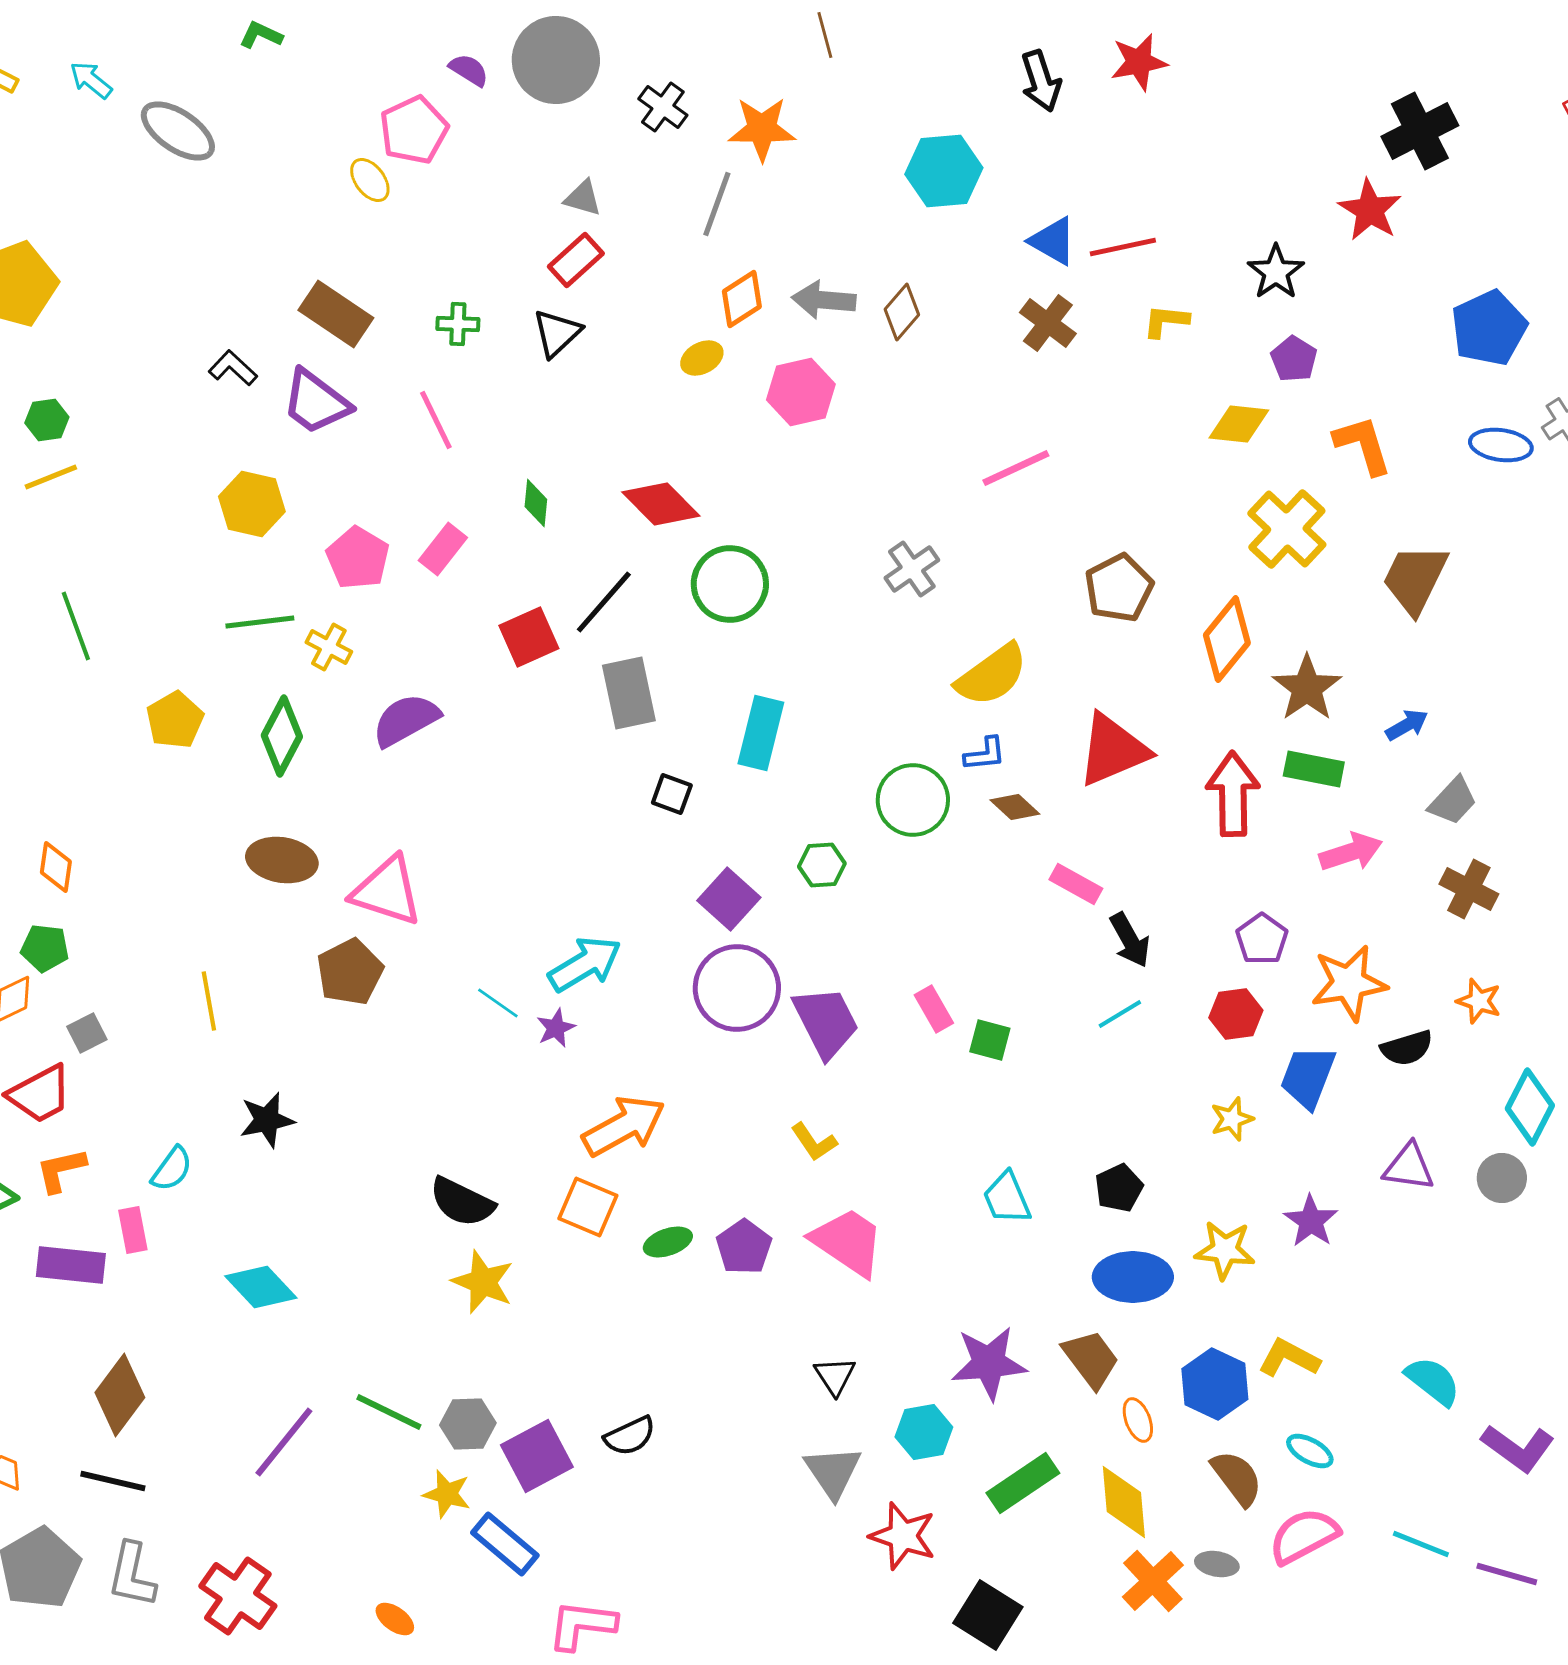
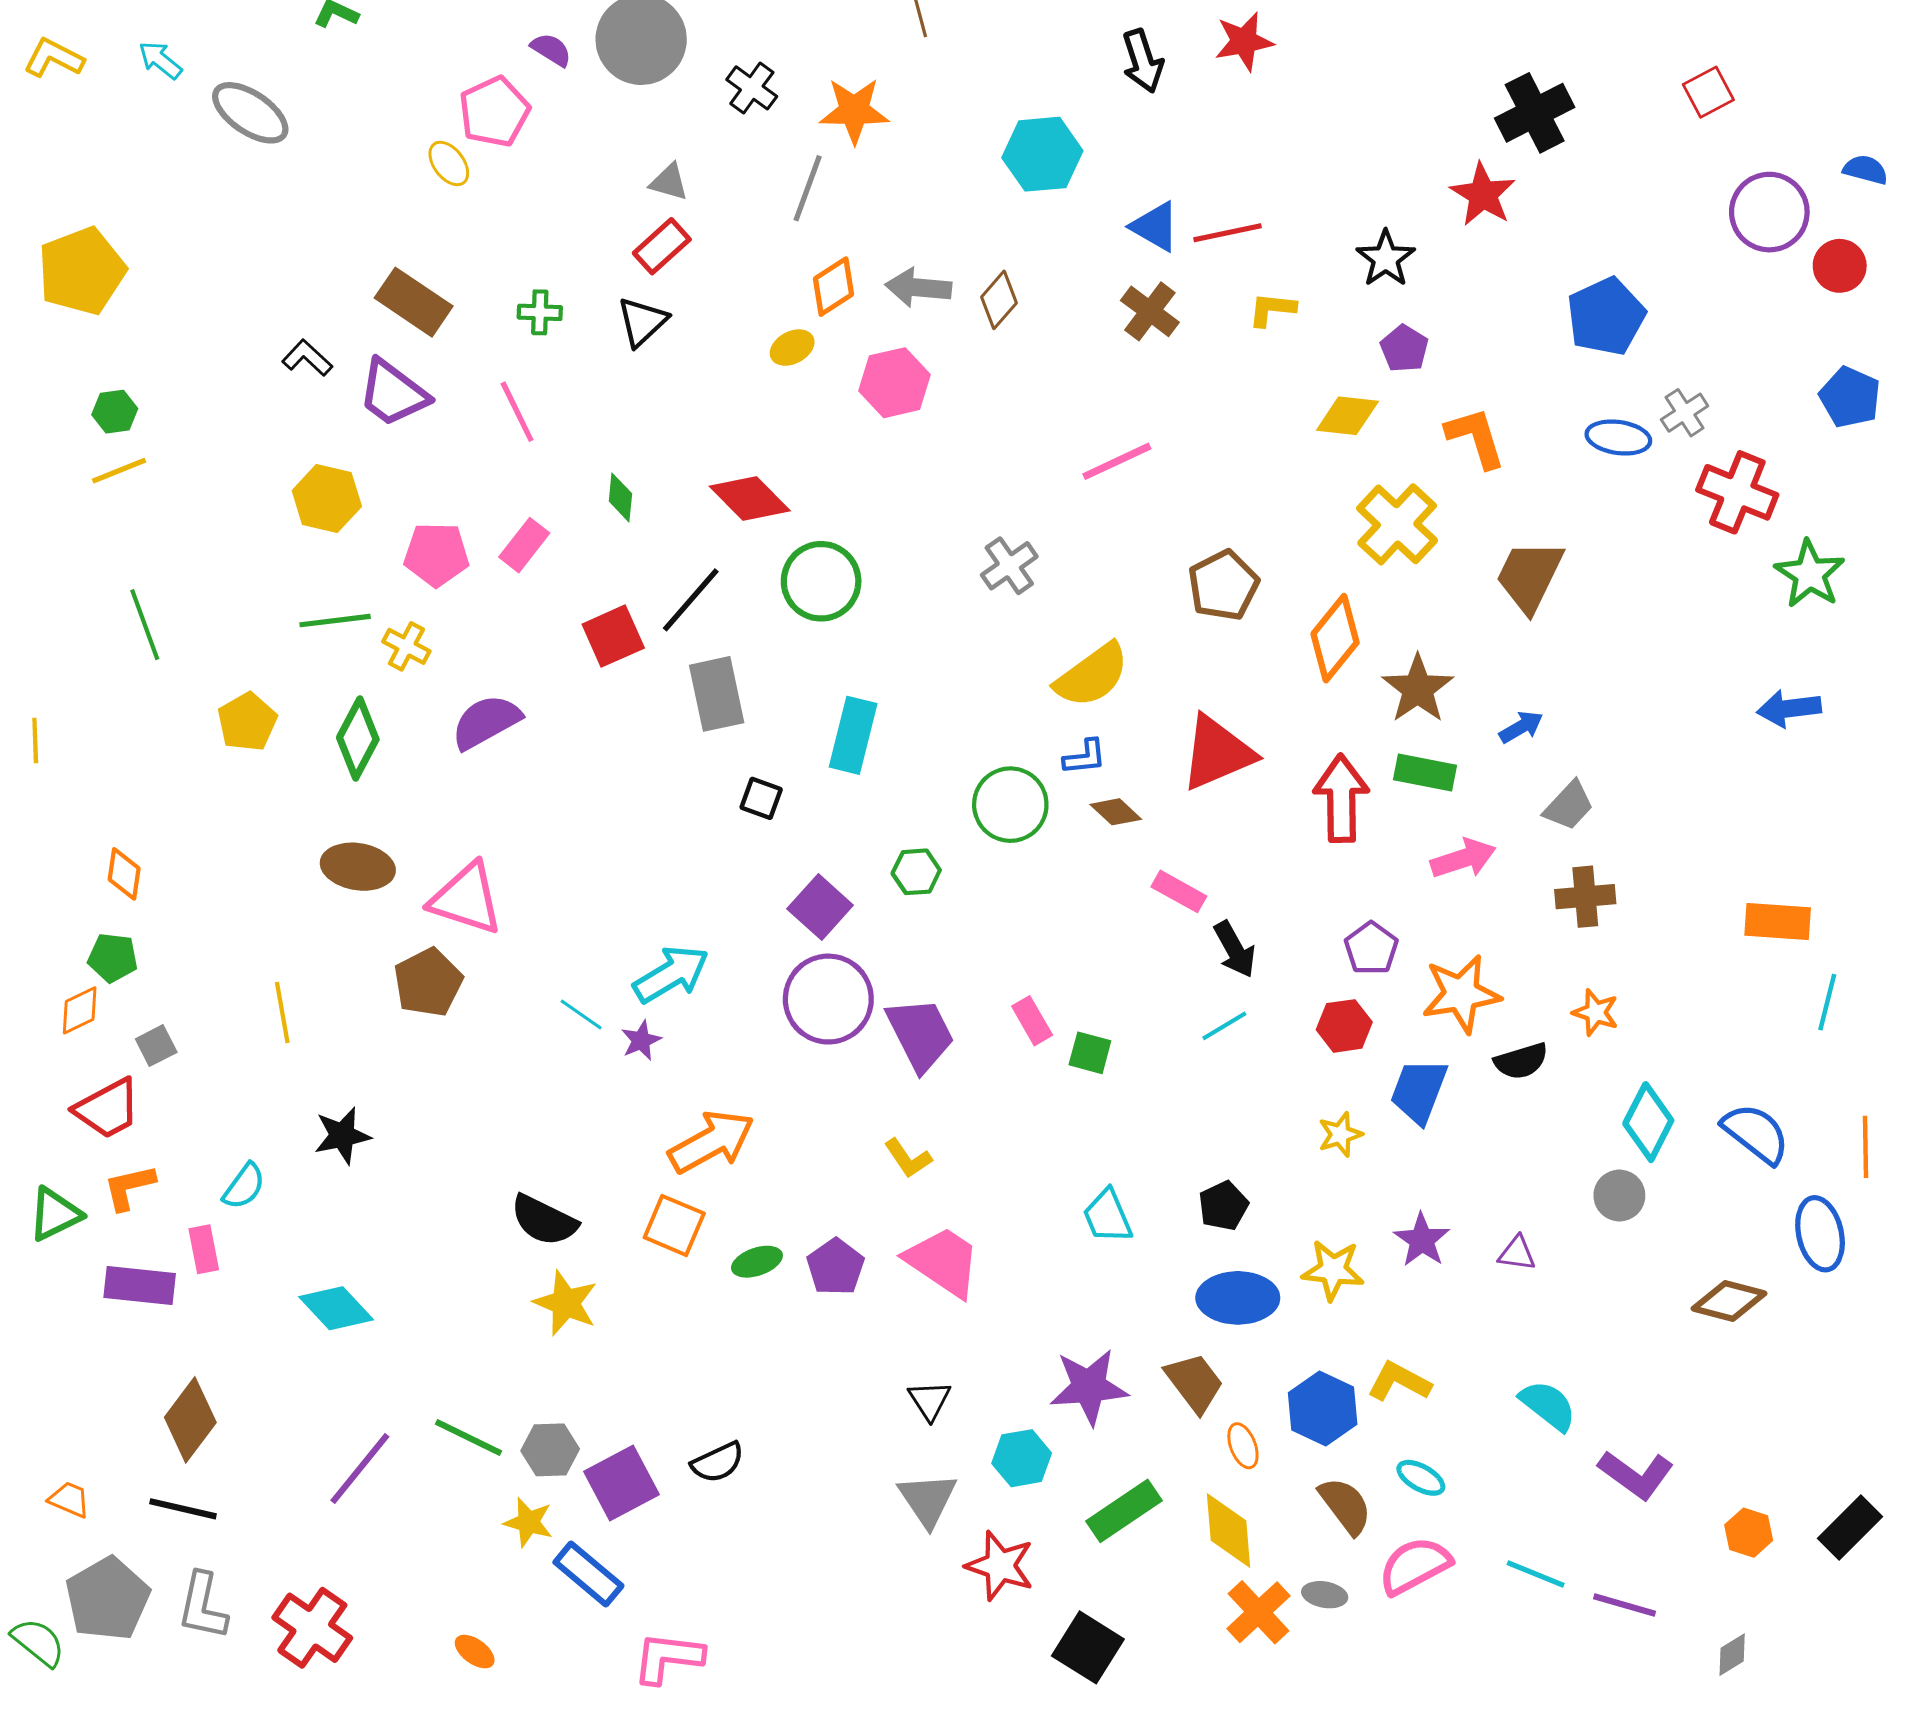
pink pentagon: (358, 558) -> (436, 554), turned -30
brown cross: (1469, 889) -> (1585, 897), turned -32
purple triangle: (1409, 1167) -> (1517, 1253), moved, size x0.7

